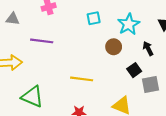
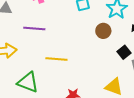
yellow line: (82, 79) -> (56, 59), moved

